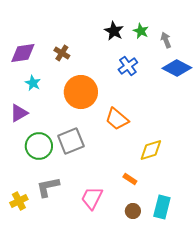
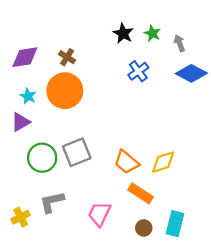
cyan star: (33, 83) -> (28, 96), moved
orange circle: (81, 92) -> (65, 91), moved
orange trapezoid: (117, 119) -> (126, 162), moved
orange rectangle: (130, 179) -> (141, 193), size x1.6

